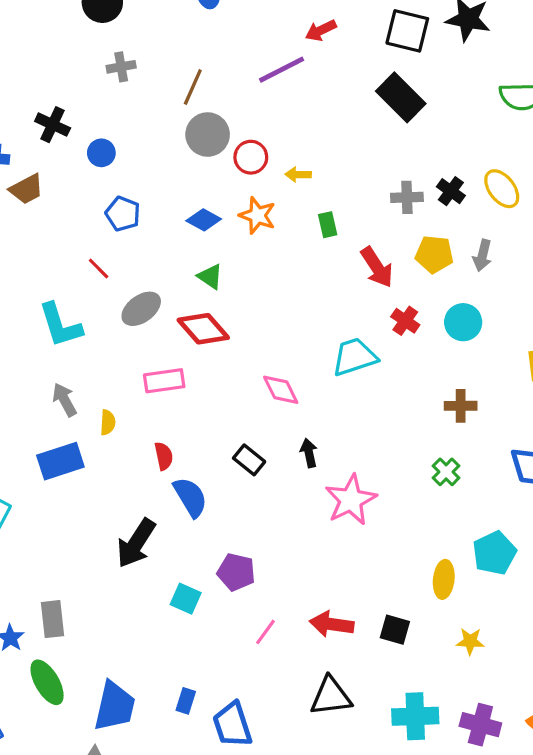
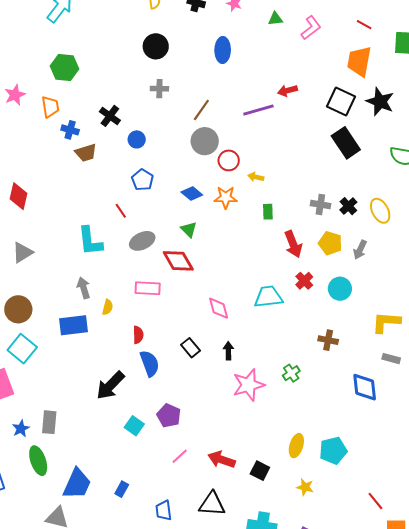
black rectangle: (401, 97) -> (346, 143), moved
orange star: (258, 215) -> (226, 197), turned -30
green cross: (446, 472) -> (291, 373), moved
cyan pentagon: (494, 553) -> (333, 451), moved
blue trapezoid: (232, 725) -> (164, 510), moved, size x0.7

